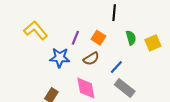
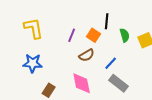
black line: (114, 13) -> (107, 21), moved
yellow L-shape: (36, 30) -> (34, 28), turned 30
blue star: (60, 58) -> (33, 63), moved

